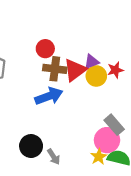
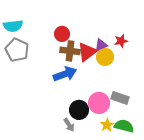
red star: (115, 70) -> (121, 41), moved
gray rectangle: (114, 125) -> (120, 98), turned -30
pink circle: (107, 140) -> (99, 103), moved
black circle: (31, 146) -> (79, 110), moved

